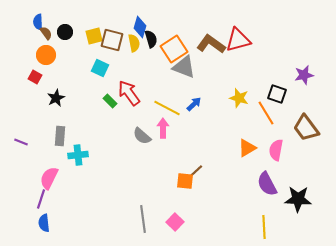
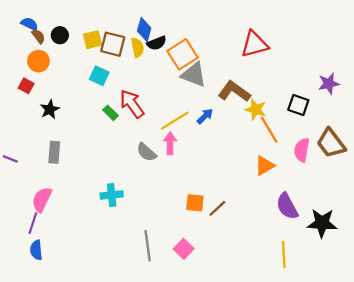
blue semicircle: (38, 22) -> (29, 24), turned 119
black semicircle: (151, 39) -> (157, 43), turned 84
brown L-shape: (211, 44) -> (234, 91), moved
yellow line: (167, 108) -> (175, 121), turned -60
orange line: (266, 113) -> (269, 130), moved
pink semicircle: (276, 150) -> (302, 150), moved
cyan cross: (78, 155) -> (112, 195), moved
brown line: (195, 172) -> (217, 208), moved

